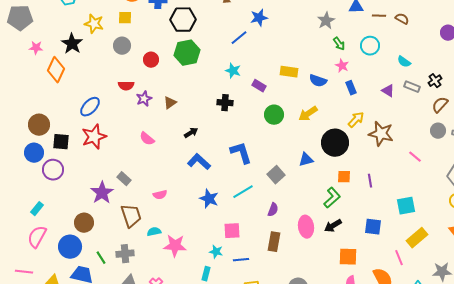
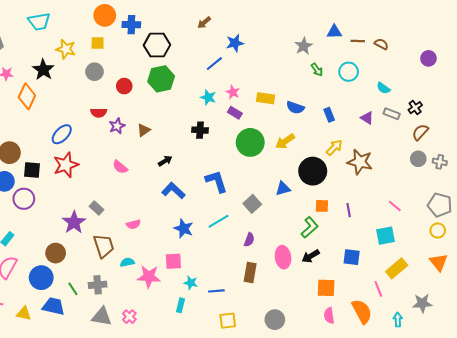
pink star: (342, 66) -> (233, 92), moved
green circle: (274, 115) -> (250, 142), size x1.4
pink line: (415, 157) -> (395, 206), moved
pink square: (232, 231) -> (173, 261), moved

